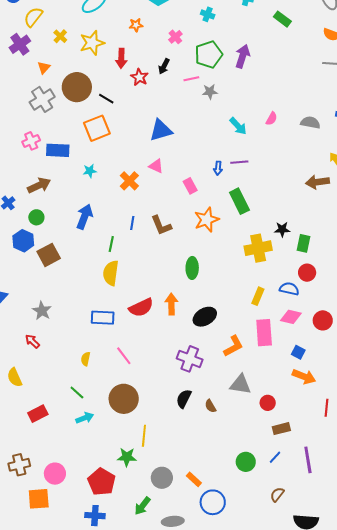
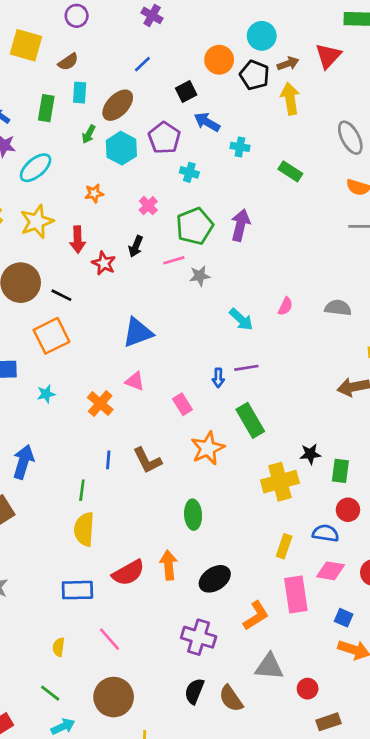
blue arrow: (85, 217) -> (23, 462), moved
brown semicircle: (210, 406) -> (231, 698), size x1.5

